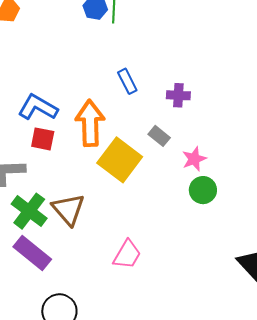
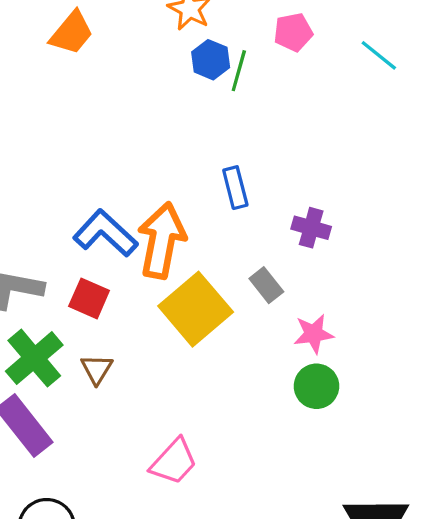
blue L-shape: (38, 107) -> (105, 233), moved
red square: (43, 139) -> (89, 298), moved
brown triangle: (68, 209) -> (97, 369), size x0.6

